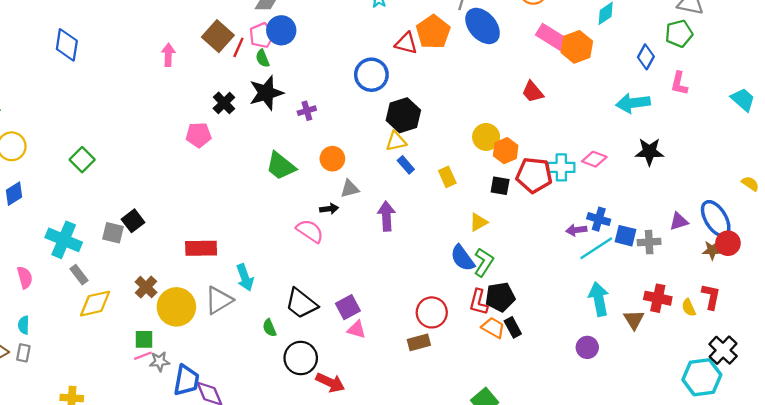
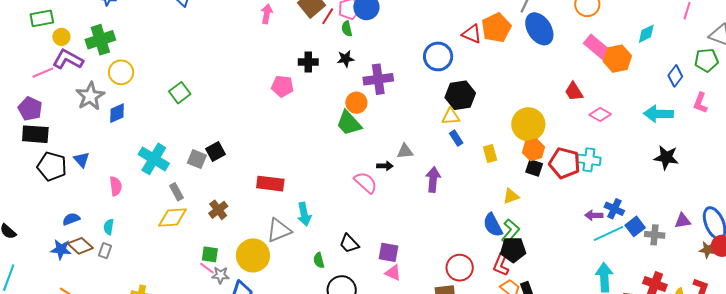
black star: (266, 93) -> (346, 59), size x0.6
black cross: (224, 103) -> (308, 62), turned 36
purple cross: (307, 111) -> (378, 79), size x1.8
yellow circle: (486, 137) -> (528, 124), size x1.4
orange hexagon: (506, 151) -> (533, 150), moved
orange circle: (332, 159) -> (356, 103), moved
pink diamond: (594, 159) -> (600, 115), moved
blue square: (625, 236) -> (635, 226), turned 30
gray rectangle: (79, 275) -> (176, 192), moved
black pentagon: (500, 297) -> (513, 250), moved
black trapezoid: (301, 303) -> (349, 243), size x0.7
yellow circle: (176, 307) -> (253, 255), moved
purple square: (348, 307) -> (389, 252), turned 30
pink line: (143, 356) -> (207, 268), turned 49

